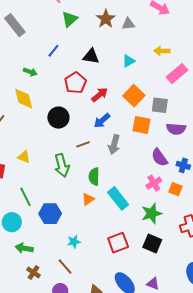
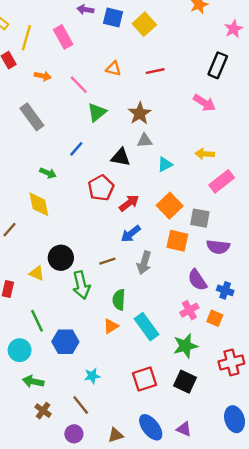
gray triangle: (128, 24) -> (145, 140), moved
black circle: (58, 118) -> (61, 258), moved

